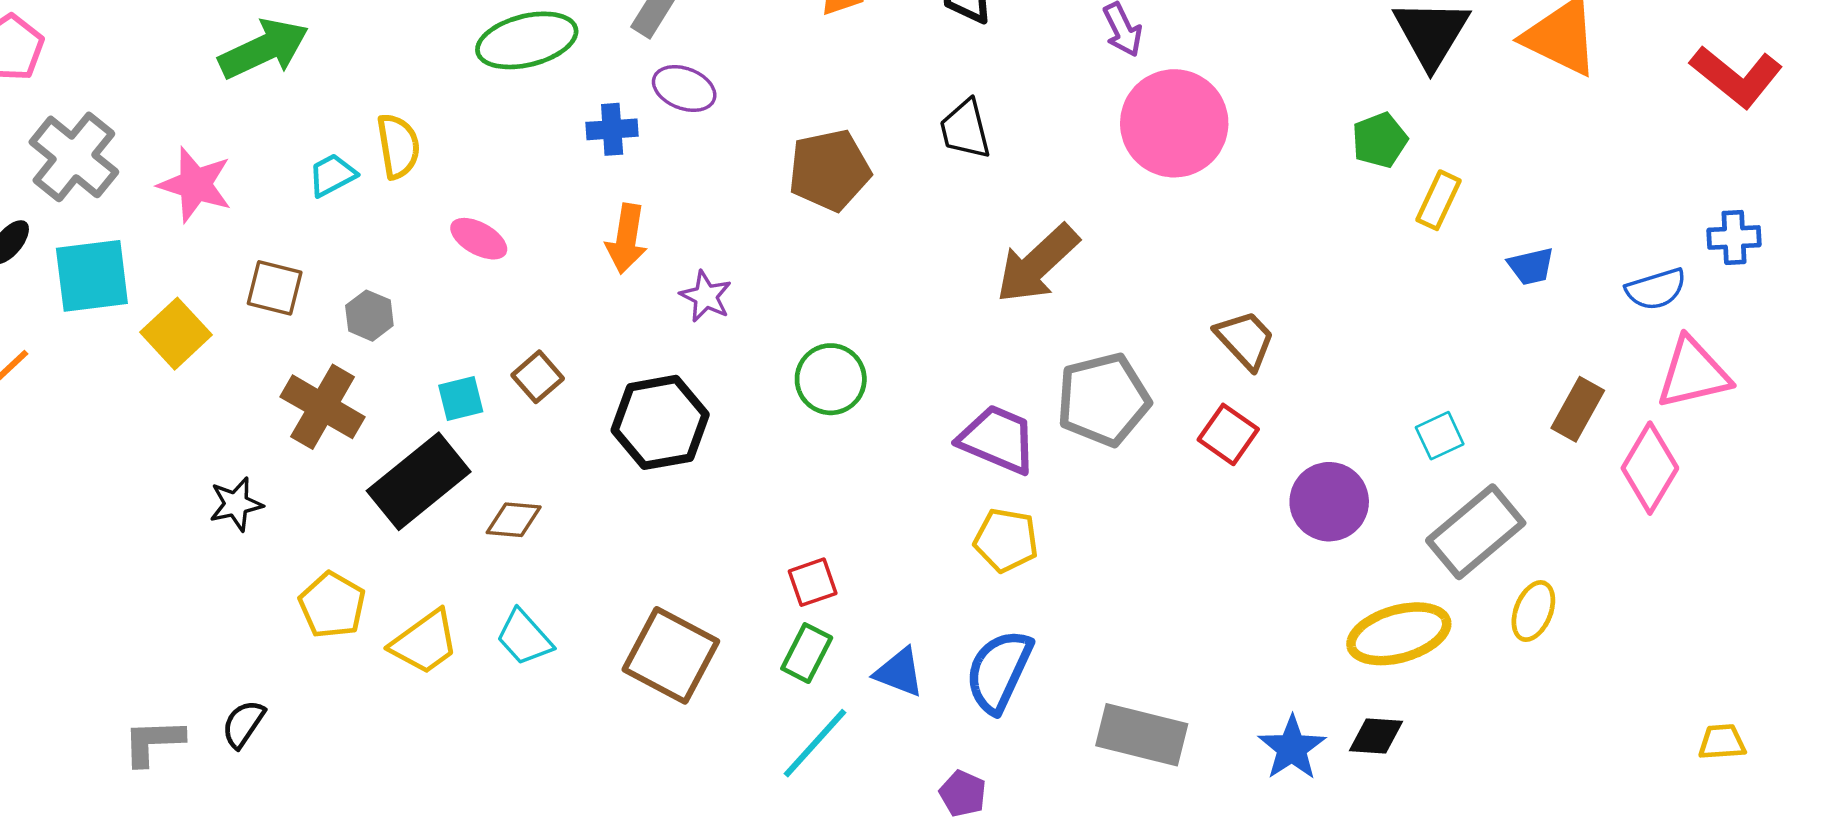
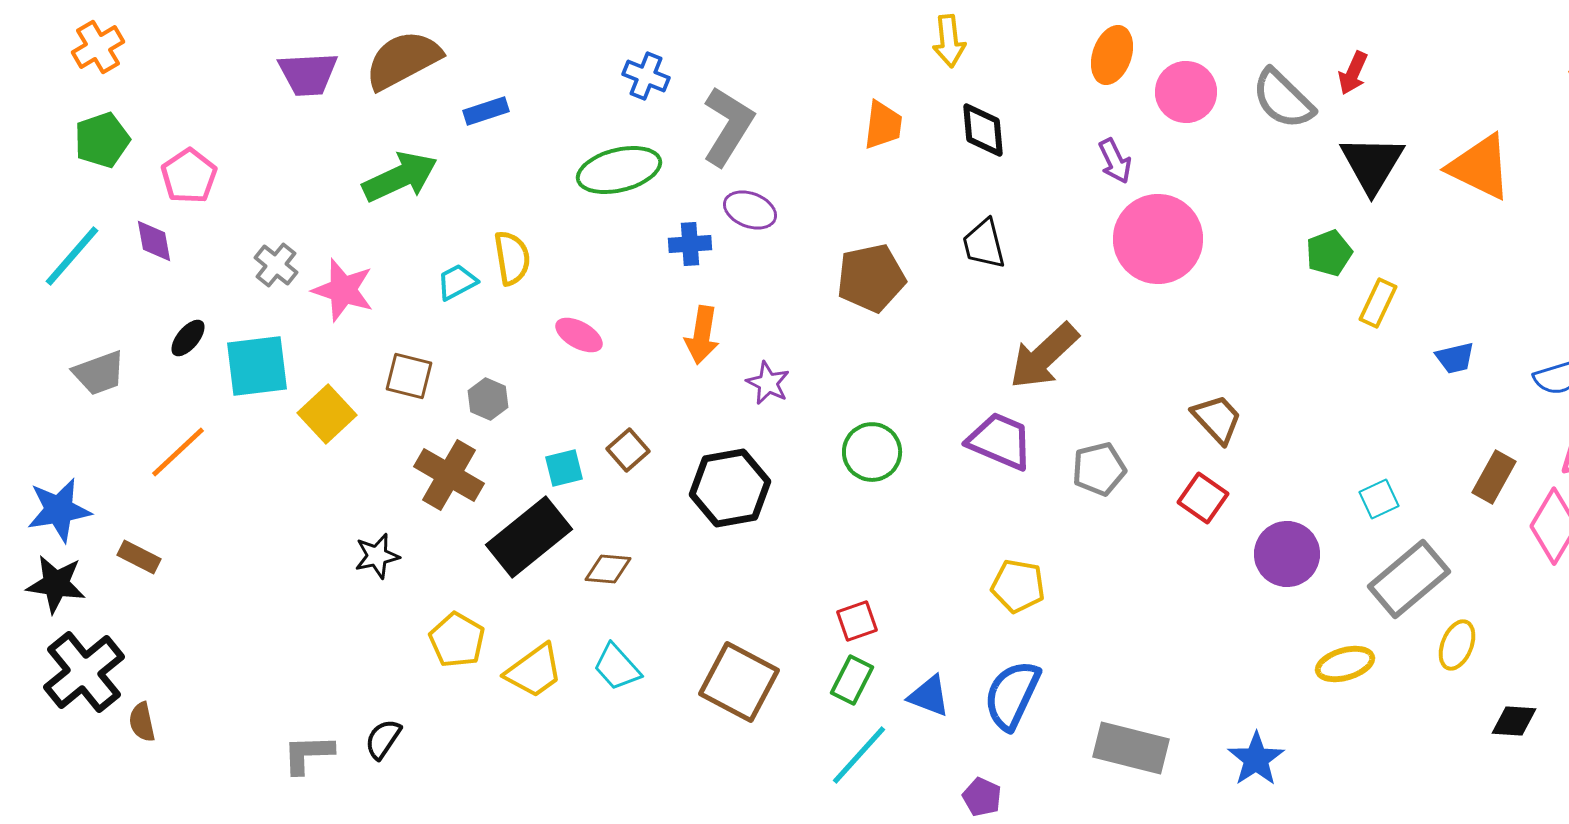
gray cross: (74, 157) -> (276, 265), moved, size x0.6
gray pentagon: (1103, 400) -> (1099, 469), size x0.7
purple trapezoid: (998, 439) -> (1000, 441), moved
yellow ellipse: (1399, 634) -> (1345, 664), size x0.7
black diamond: (1376, 736) -> (1514, 721), moved

